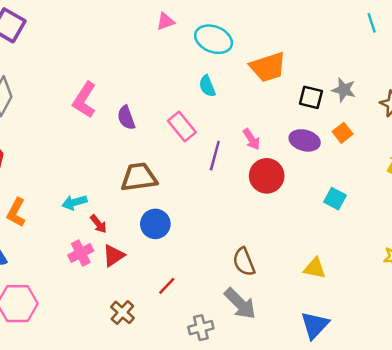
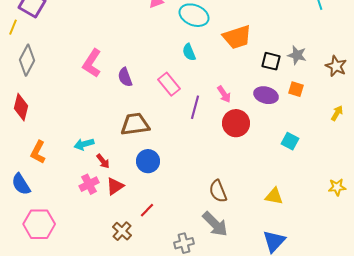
orange square: (343, 133) -> (296, 89), turned -35
red line: (167, 286) -> (147, 210), moved

